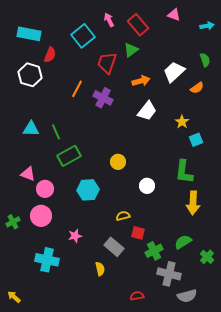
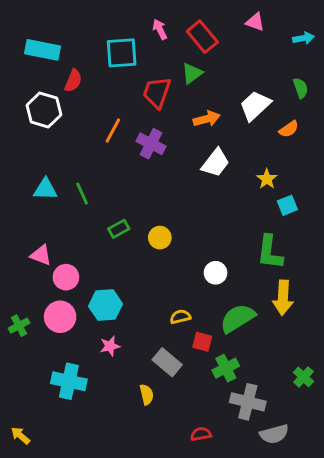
cyan square: (83, 36) -> (122, 53), turned 35
green rectangle: (69, 156) -> (119, 229), moved, size x0.6
yellow circle: (118, 162) -> (160, 238), moved
cyan hexagon: (88, 190) -> (106, 305), moved
green semicircle: (183, 242) -> (238, 318), moved, size x1.4

